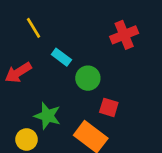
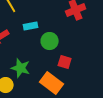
cyan rectangle: (61, 57) -> (31, 26), turned -48

